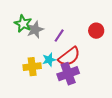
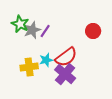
purple line: (59, 36) -> (45, 31), moved
purple cross: (68, 74) -> (65, 74), turned -30

